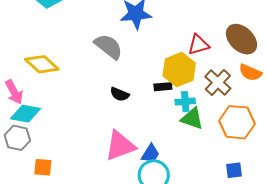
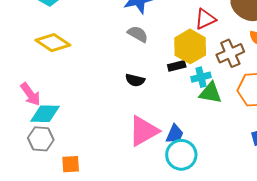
gray semicircle: (109, 46) -> (138, 34), moved, size x0.7
yellow diamond: (42, 64) -> (53, 43), moved
brown cross: (218, 82) -> (230, 53), turned 32

